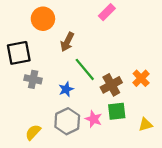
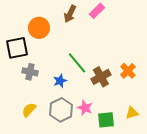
orange circle: (43, 19) -> (39, 28), moved
brown arrow: (67, 42) -> (70, 14), moved
green square: (117, 111) -> (106, 120), moved
yellow semicircle: (33, 132) -> (29, 110), moved

